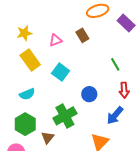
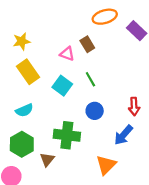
pink triangle: (56, 40) -> (67, 54), moved, turned 40
green line: (115, 64) -> (90, 79), moved
green cross: (65, 116) -> (67, 135), turned 35

